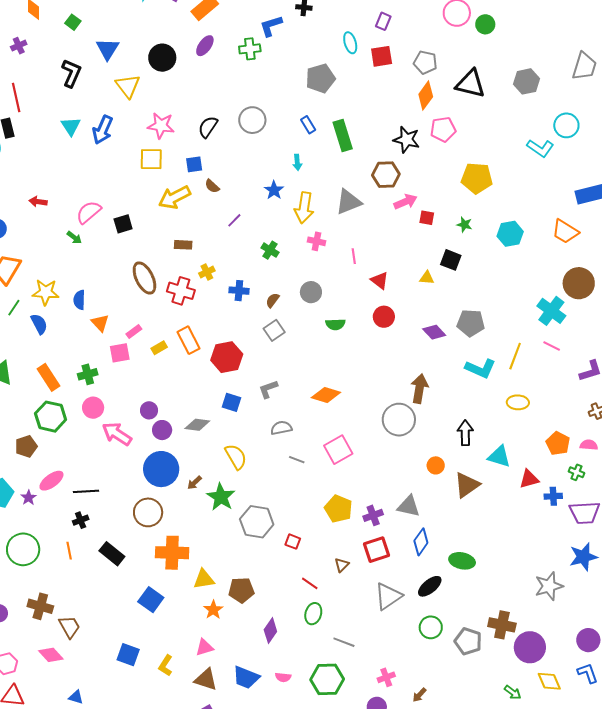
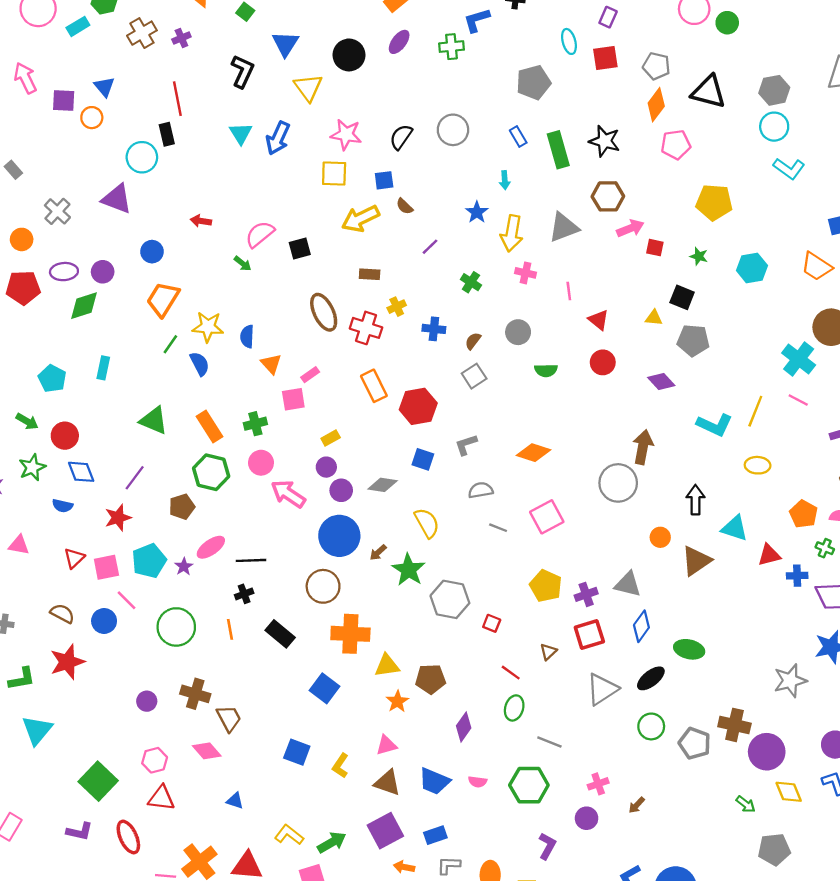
cyan circle: (566, 125) -> (774, 127), moved
black star: (407, 140) -> (605, 141), moved
gray pentagon: (471, 323) -> (693, 340), moved
yellow rectangle: (159, 348) -> (331, 438), moved

